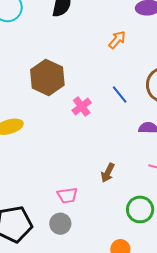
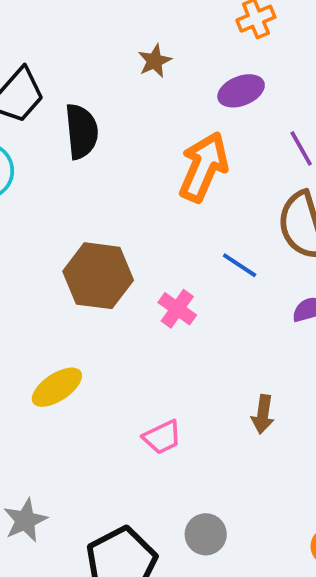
orange arrow: (117, 40) -> (204, 167), size x1.8
pink trapezoid: (67, 195) -> (162, 437), moved

